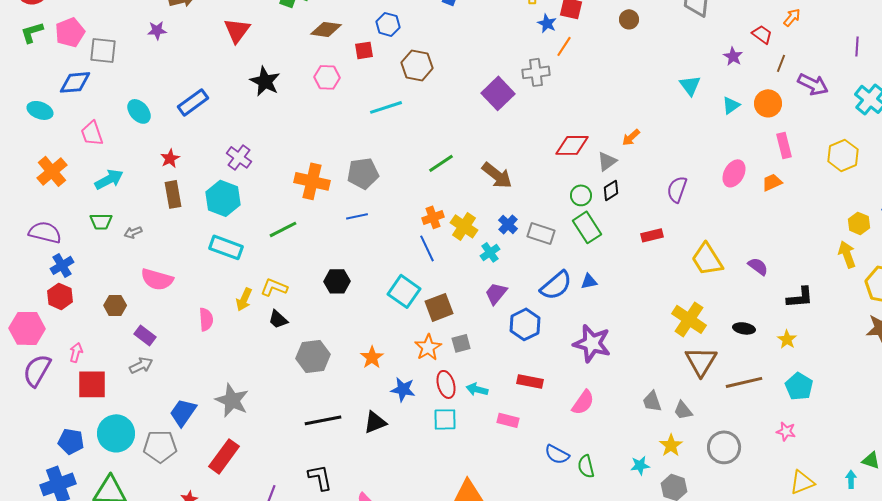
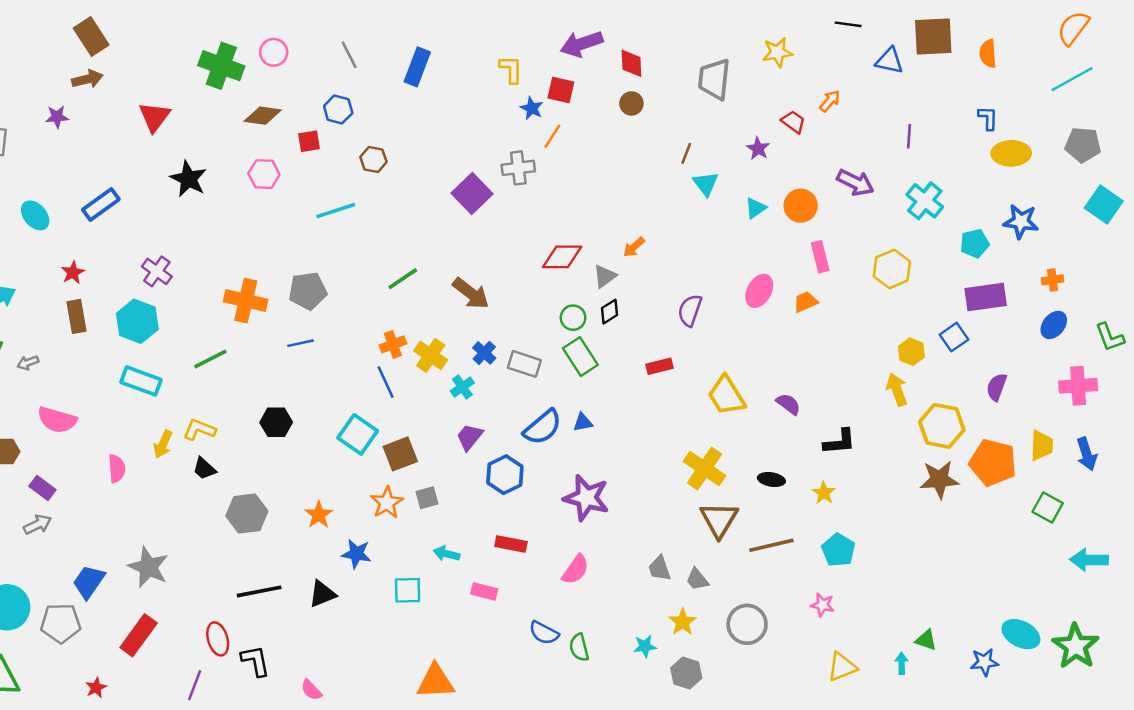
brown line: (781, 63) -> (686, 153), moved
brown hexagon: (417, 65) -> (373, 159), size x0.7
red ellipse: (446, 384) -> (218, 639), moved

